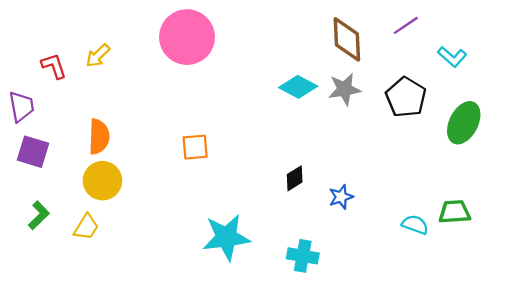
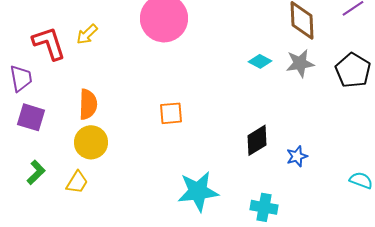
red L-shape: (54, 66) -> (49, 43), size x1.5
cyan diamond: (298, 87) -> (260, 61), size x0.7
black diamond: (295, 178) -> (257, 140), size x1.4

